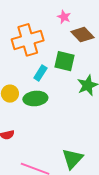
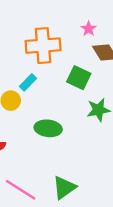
cyan rectangle: (40, 73) -> (28, 82), moved
green ellipse: (35, 98) -> (48, 128), moved

